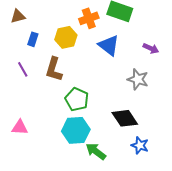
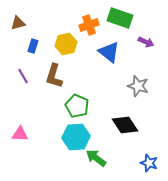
purple arrow: (151, 48) -> (146, 42), moved
blue star: (140, 145) -> (149, 163), moved

